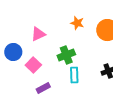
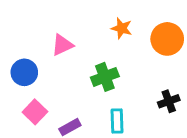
pink square: (33, 65) -> (35, 112), moved
cyan rectangle: (74, 75) -> (117, 121), moved

